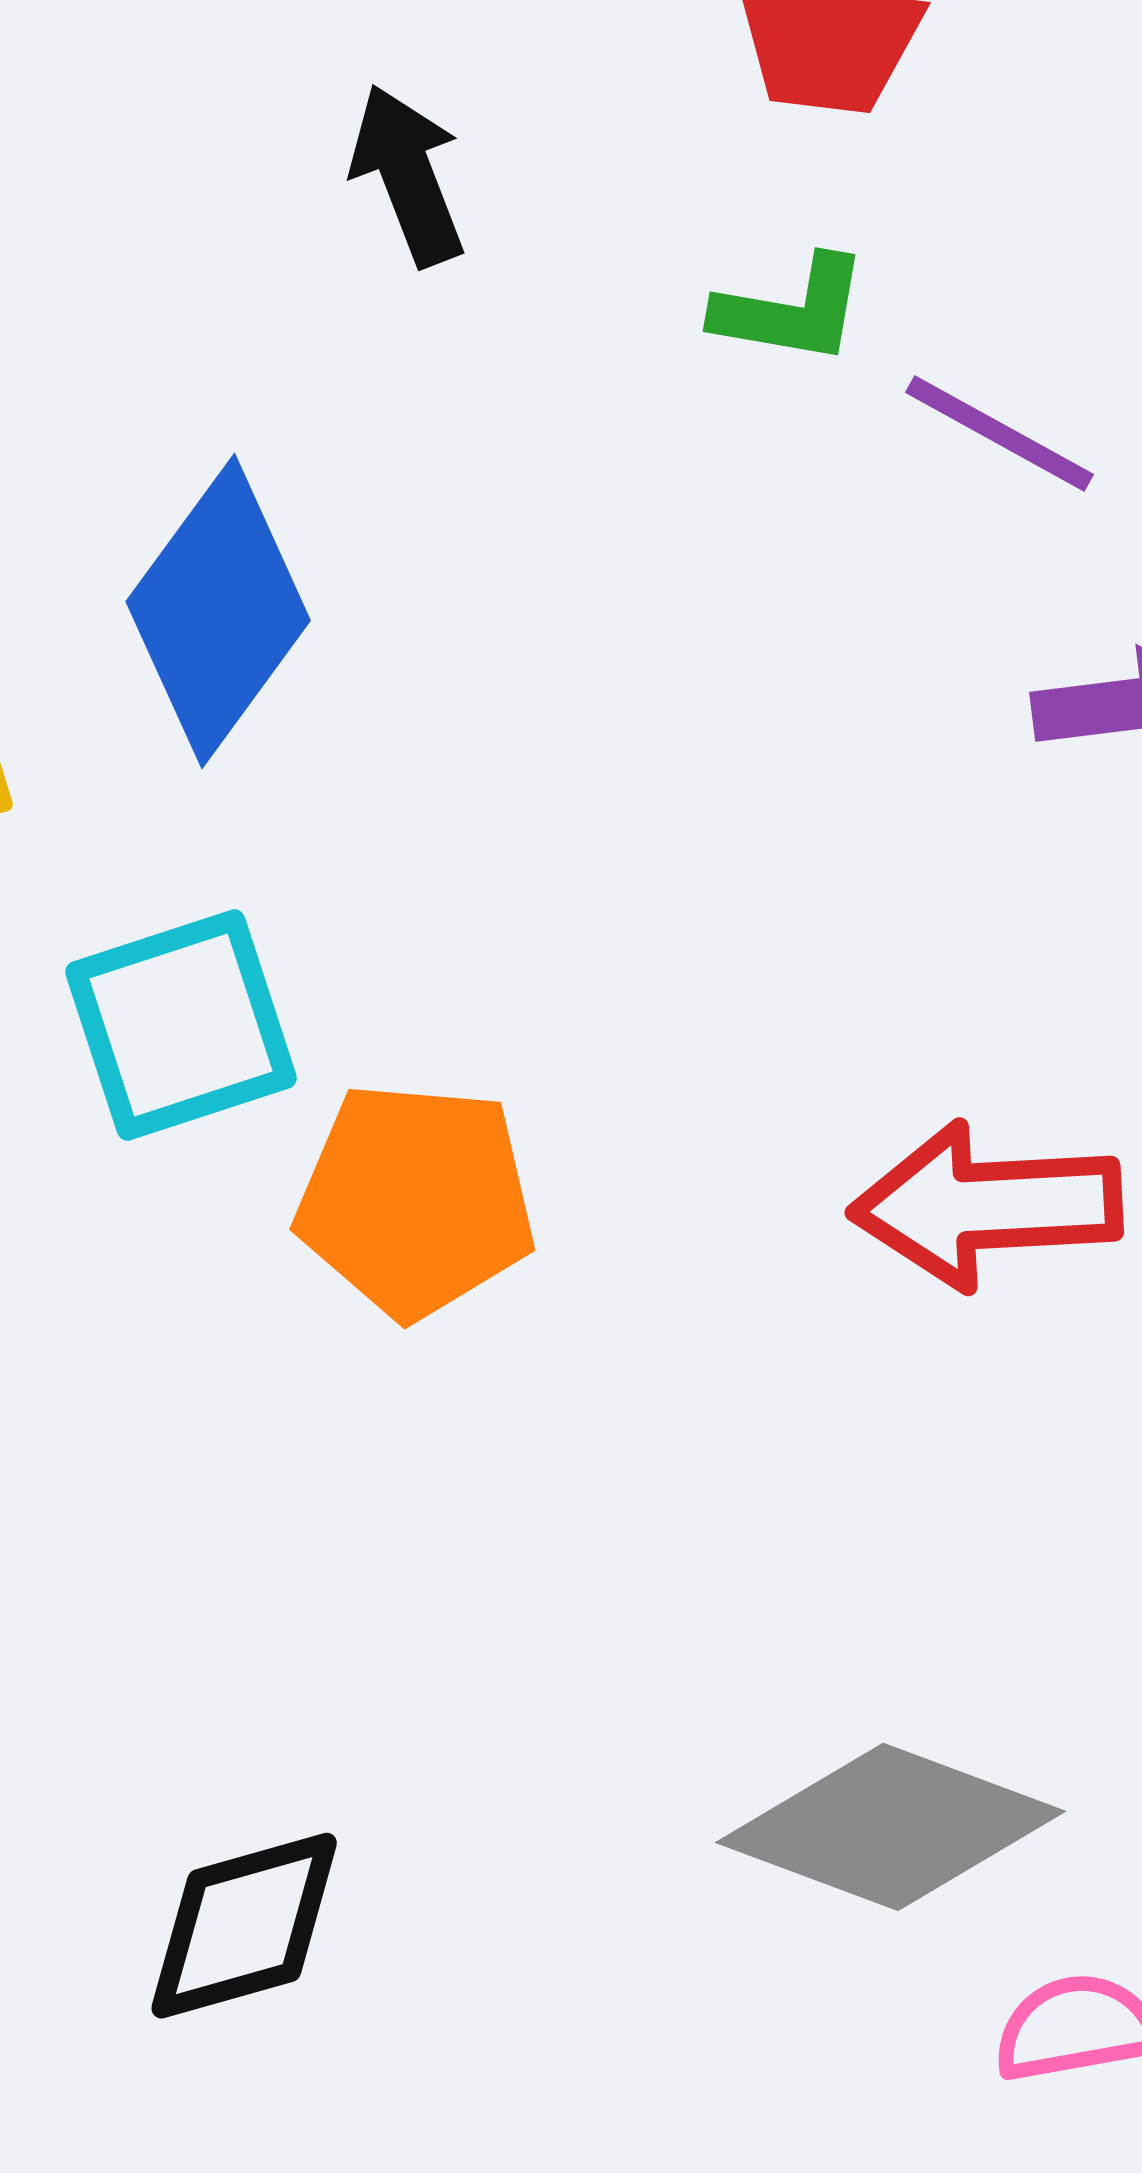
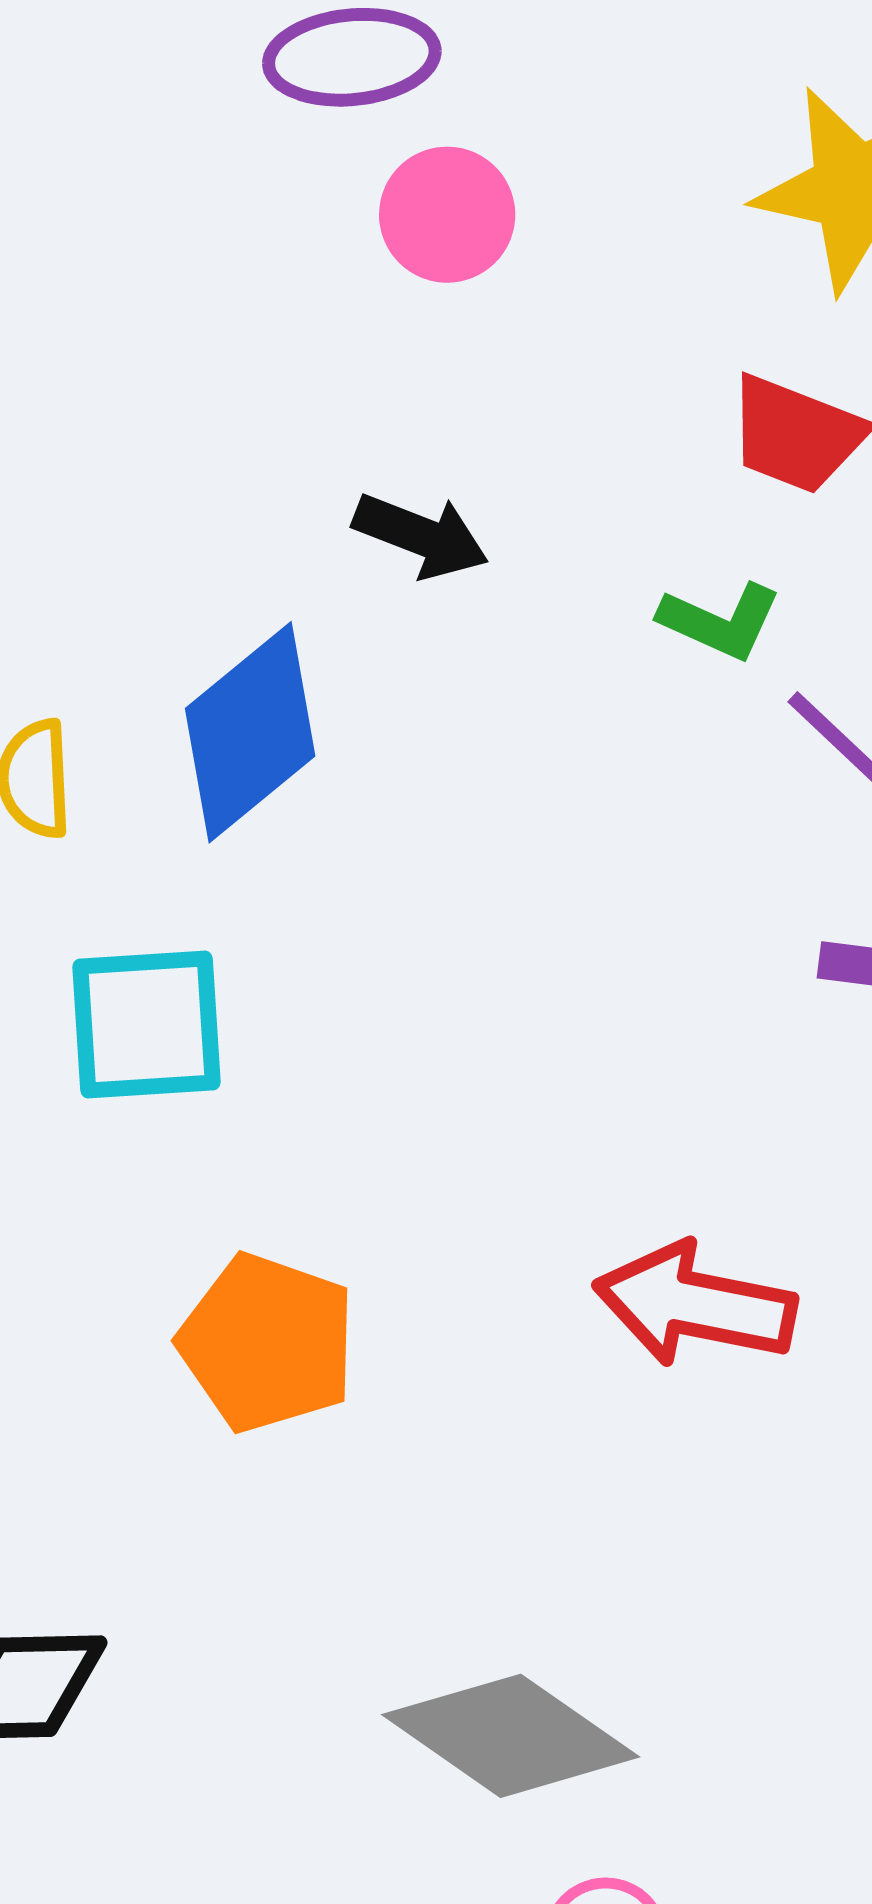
black arrow: (408, 175) -> (421, 536), moved, turned 118
orange pentagon: (416, 1200) -> (267, 1343), moved

